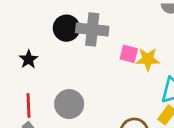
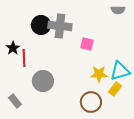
yellow star: (148, 59) -> (99, 74), moved
red line: (28, 105) -> (24, 58), moved

